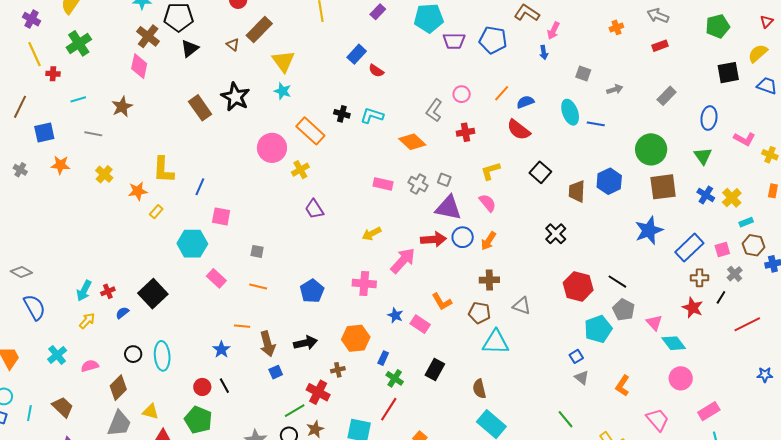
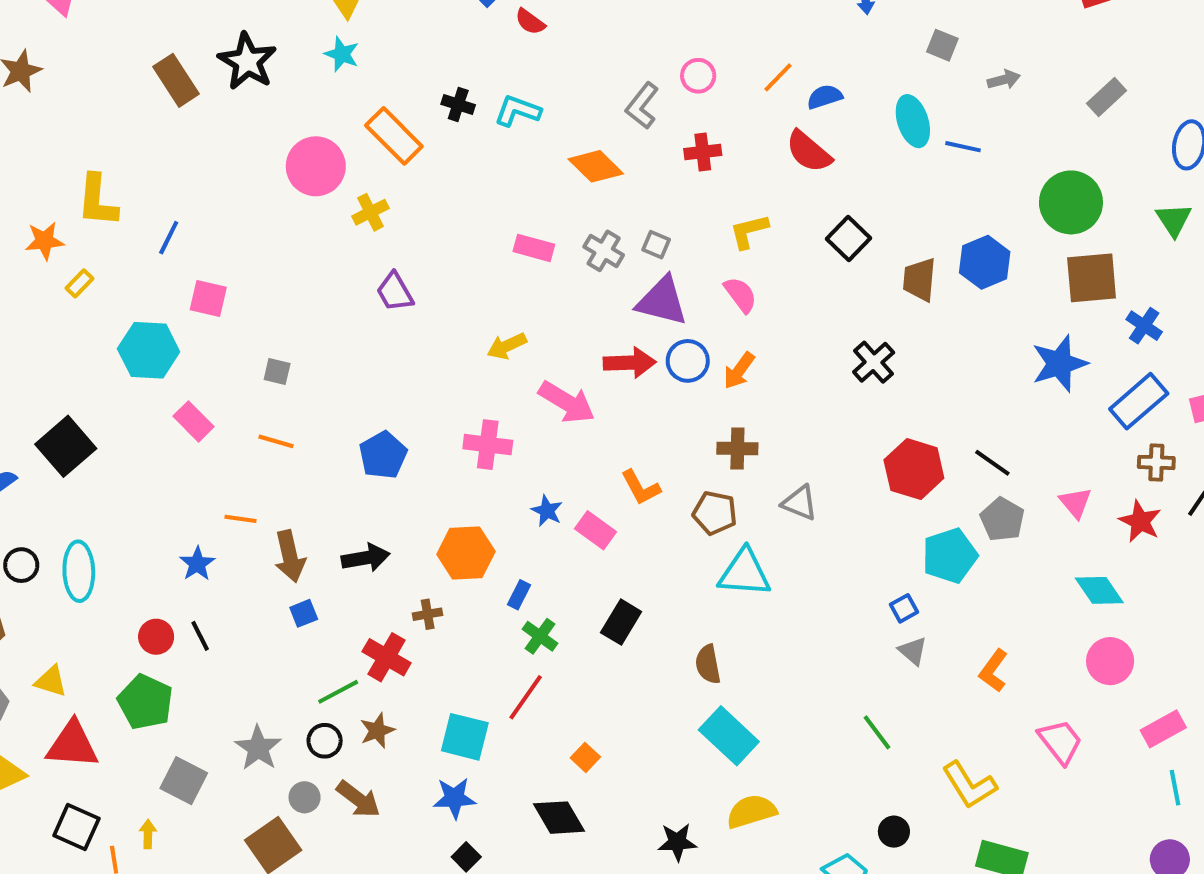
blue cross: (706, 195) -> (1144, 326), moved
pink arrow: (403, 261) -> (567, 402), turned 76
pink triangle: (654, 323) -> (1075, 503), moved

